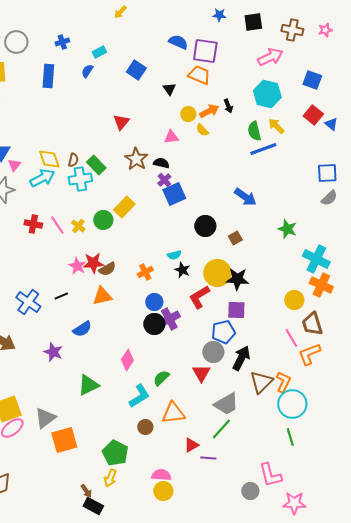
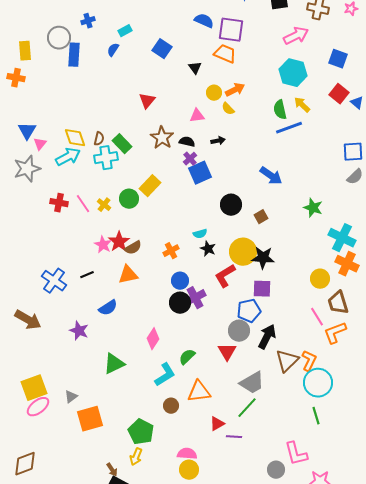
gray circle: (16, 42) -> (59, 38), moved
black arrow: (228, 106) -> (218, 141), moved, turned -80
red star: (93, 263) -> (119, 242), turned -30
gray triangle: (45, 418) -> (71, 397), size x0.6

